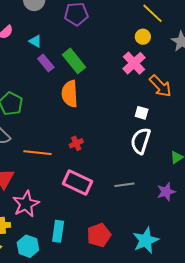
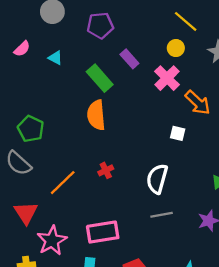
purple rectangle: (46, 63) -> (129, 59), moved
white semicircle: (141, 141) -> (157, 179), moved
orange line: (38, 153) -> (63, 183), turned -48
pink rectangle: (78, 182) -> (103, 232), moved, turned -32

